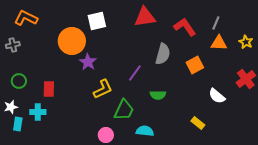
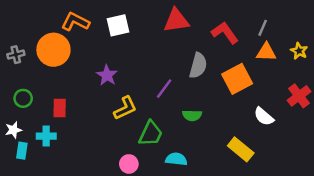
orange L-shape: (26, 18) -> (75, 22), moved
orange circle: (72, 41) -> (53, 50), moved
orange square: (195, 65) -> (237, 79), size x1.4
yellow rectangle: (198, 123) -> (241, 149), size x1.5

